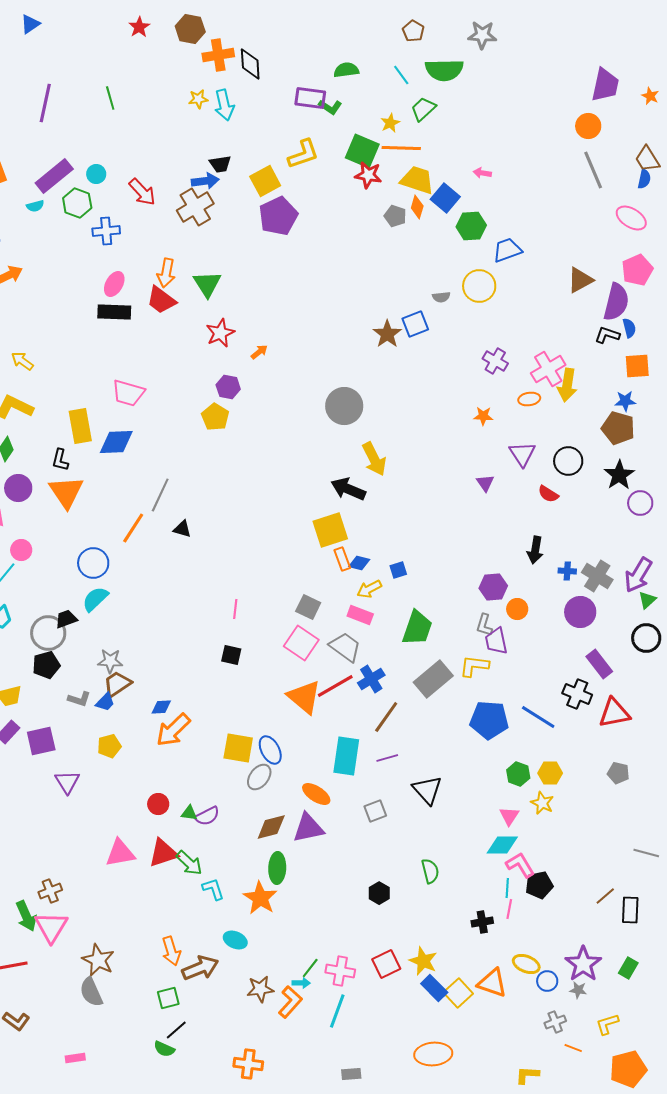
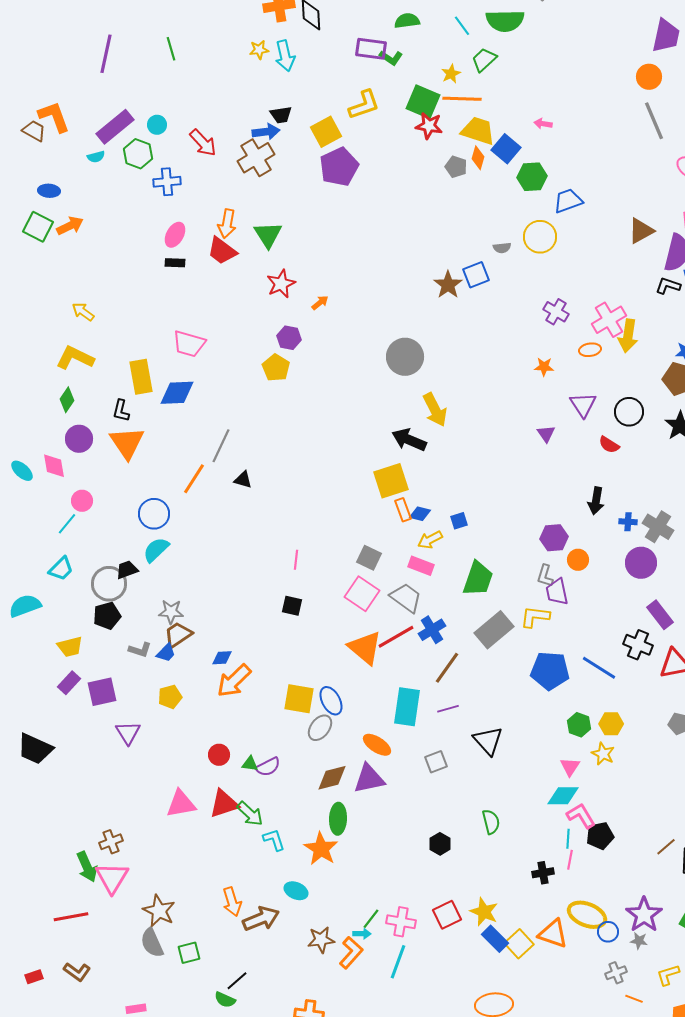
black rectangle: (114, 312) -> (175, 263), size x0.6
yellow ellipse: (526, 964) -> (587, 915), size x1.4
green square: (168, 998) -> (189, 953), moved

